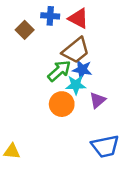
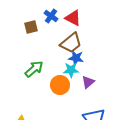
blue cross: (50, 16) -> (51, 16), turned 32
brown square: (25, 30) -> (31, 27), turned 32
green arrow: (59, 71) -> (34, 69), moved

